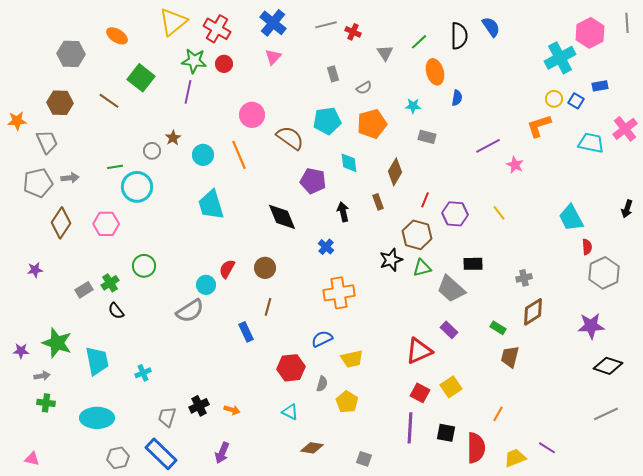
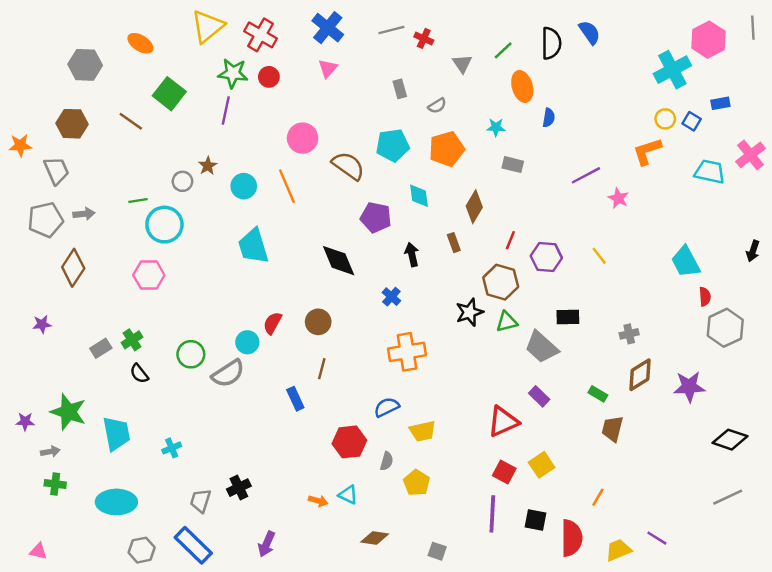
pink hexagon: (106, 224) -> (149, 275), moved
green circle: (144, 266) -> (191, 354), moved
purple star: (591, 326) -> (689, 387), moved
orange arrow: (232, 410) -> (318, 501), moved

